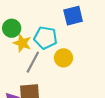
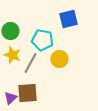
yellow star: (22, 43) -> (12, 55), moved

